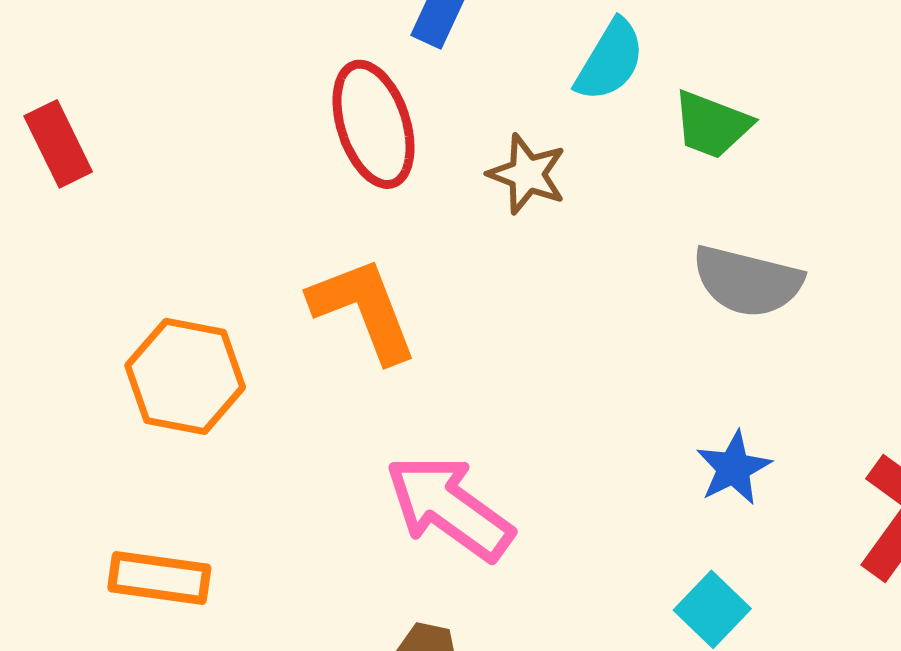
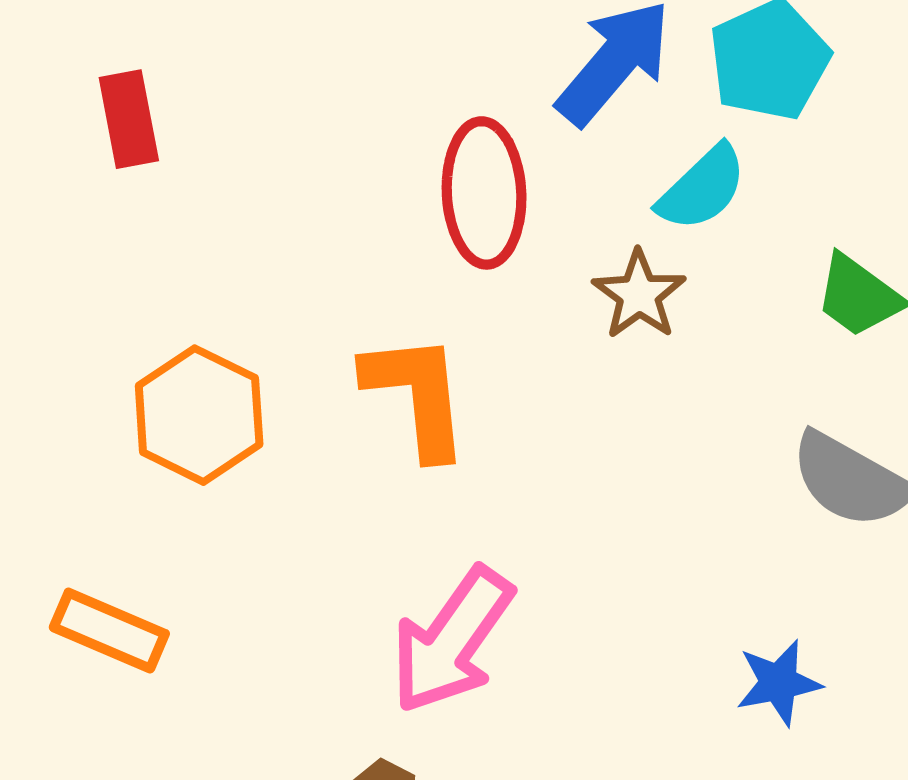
cyan semicircle: (610, 60) -> (702, 188), moved
pink arrow: (449, 507) -> (452, 640), turned -106

